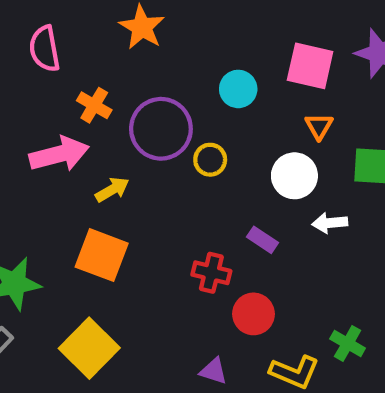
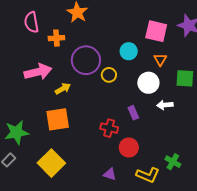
cyan circle: (238, 89) -> (129, 51), moved
orange cross: (94, 105) -> (56, 38), moved, turned -35
purple rectangle: (263, 240) -> (133, 113), turned 32
orange square: (102, 255) -> (58, 119), turned -30

